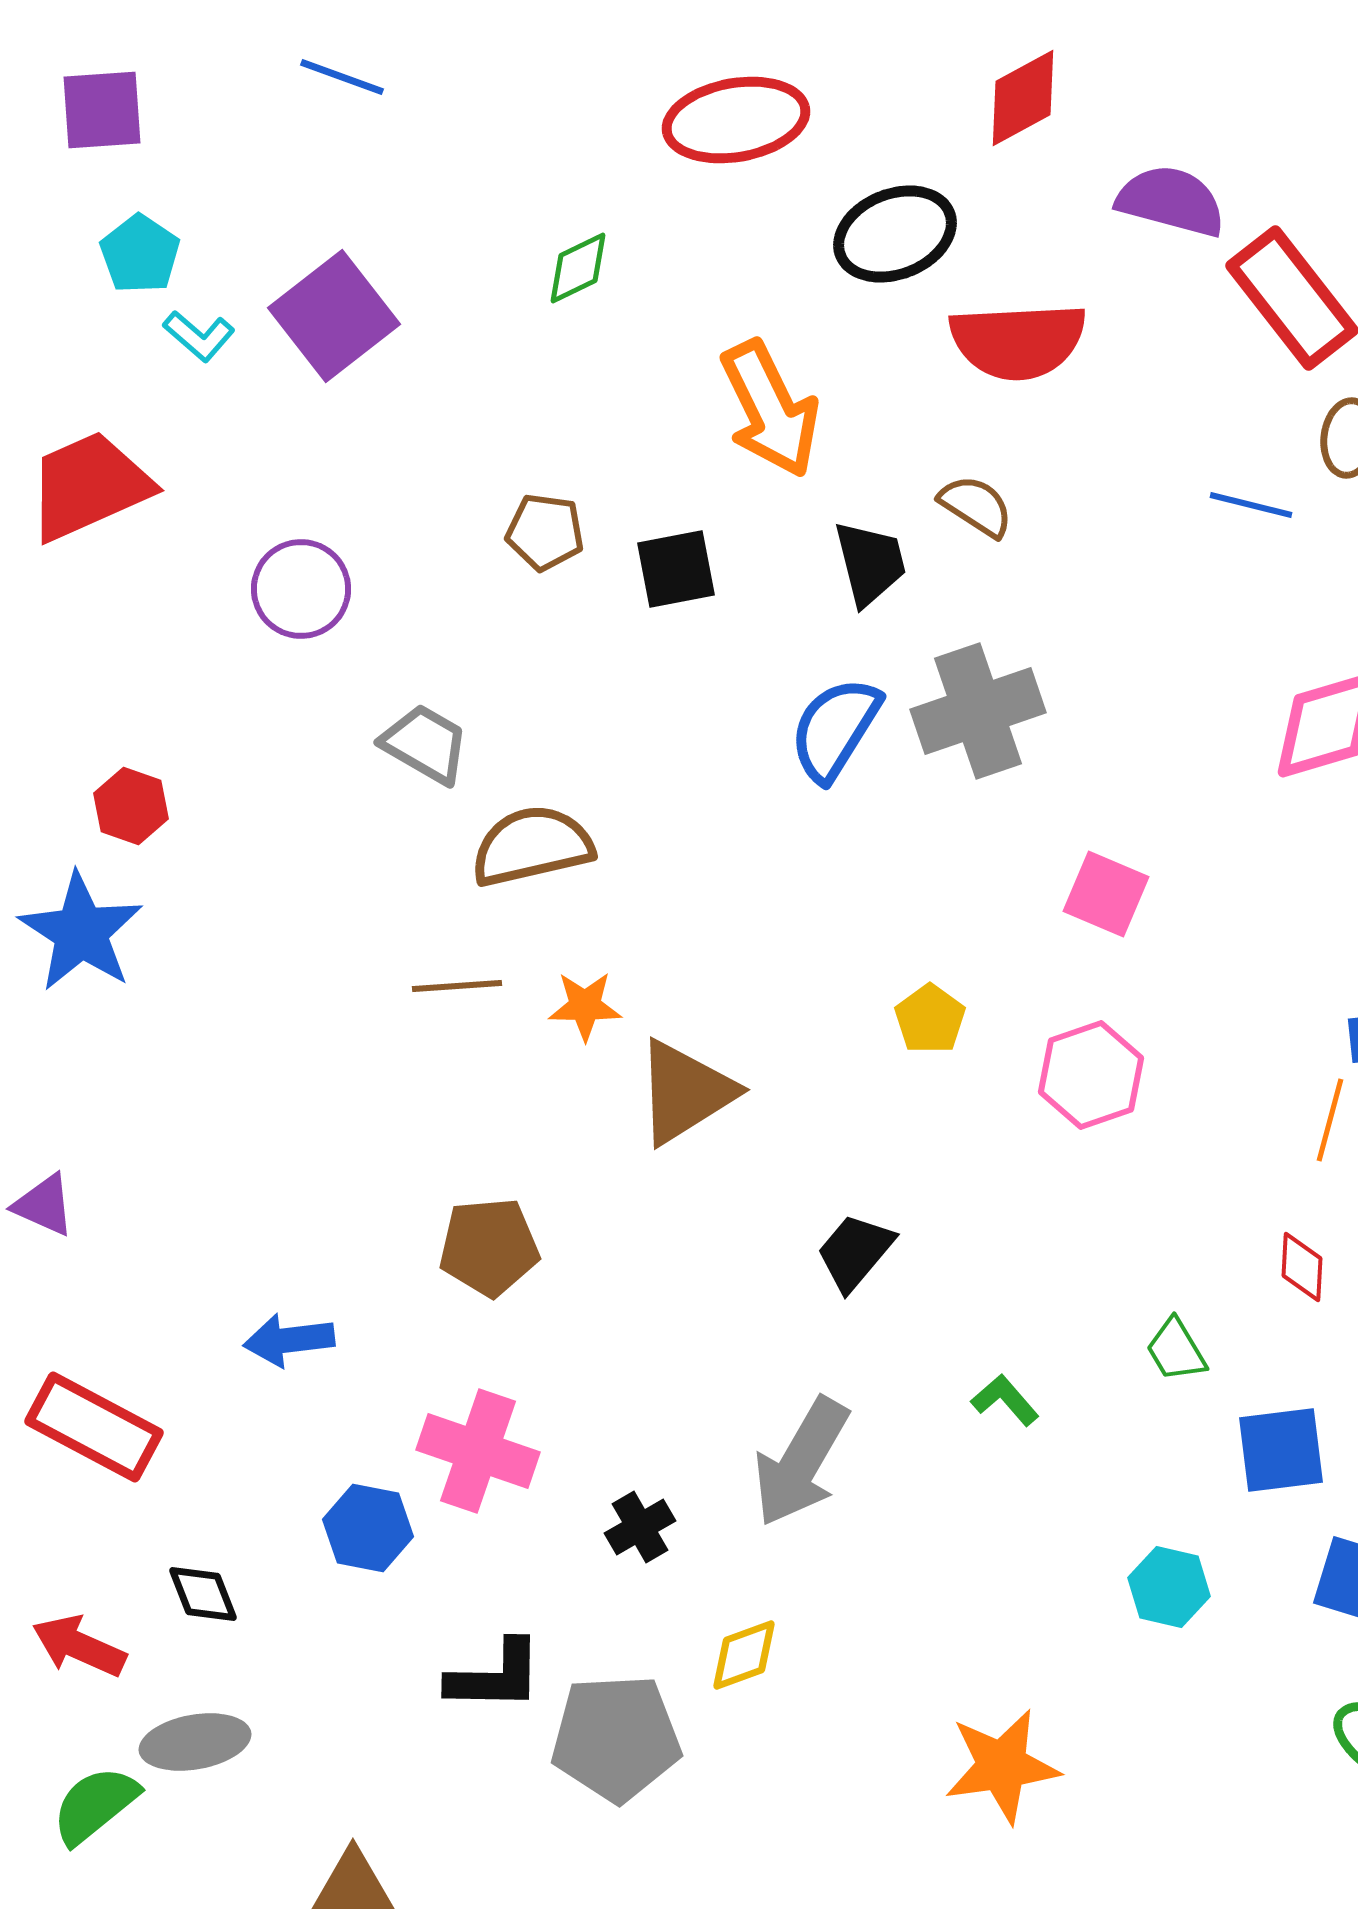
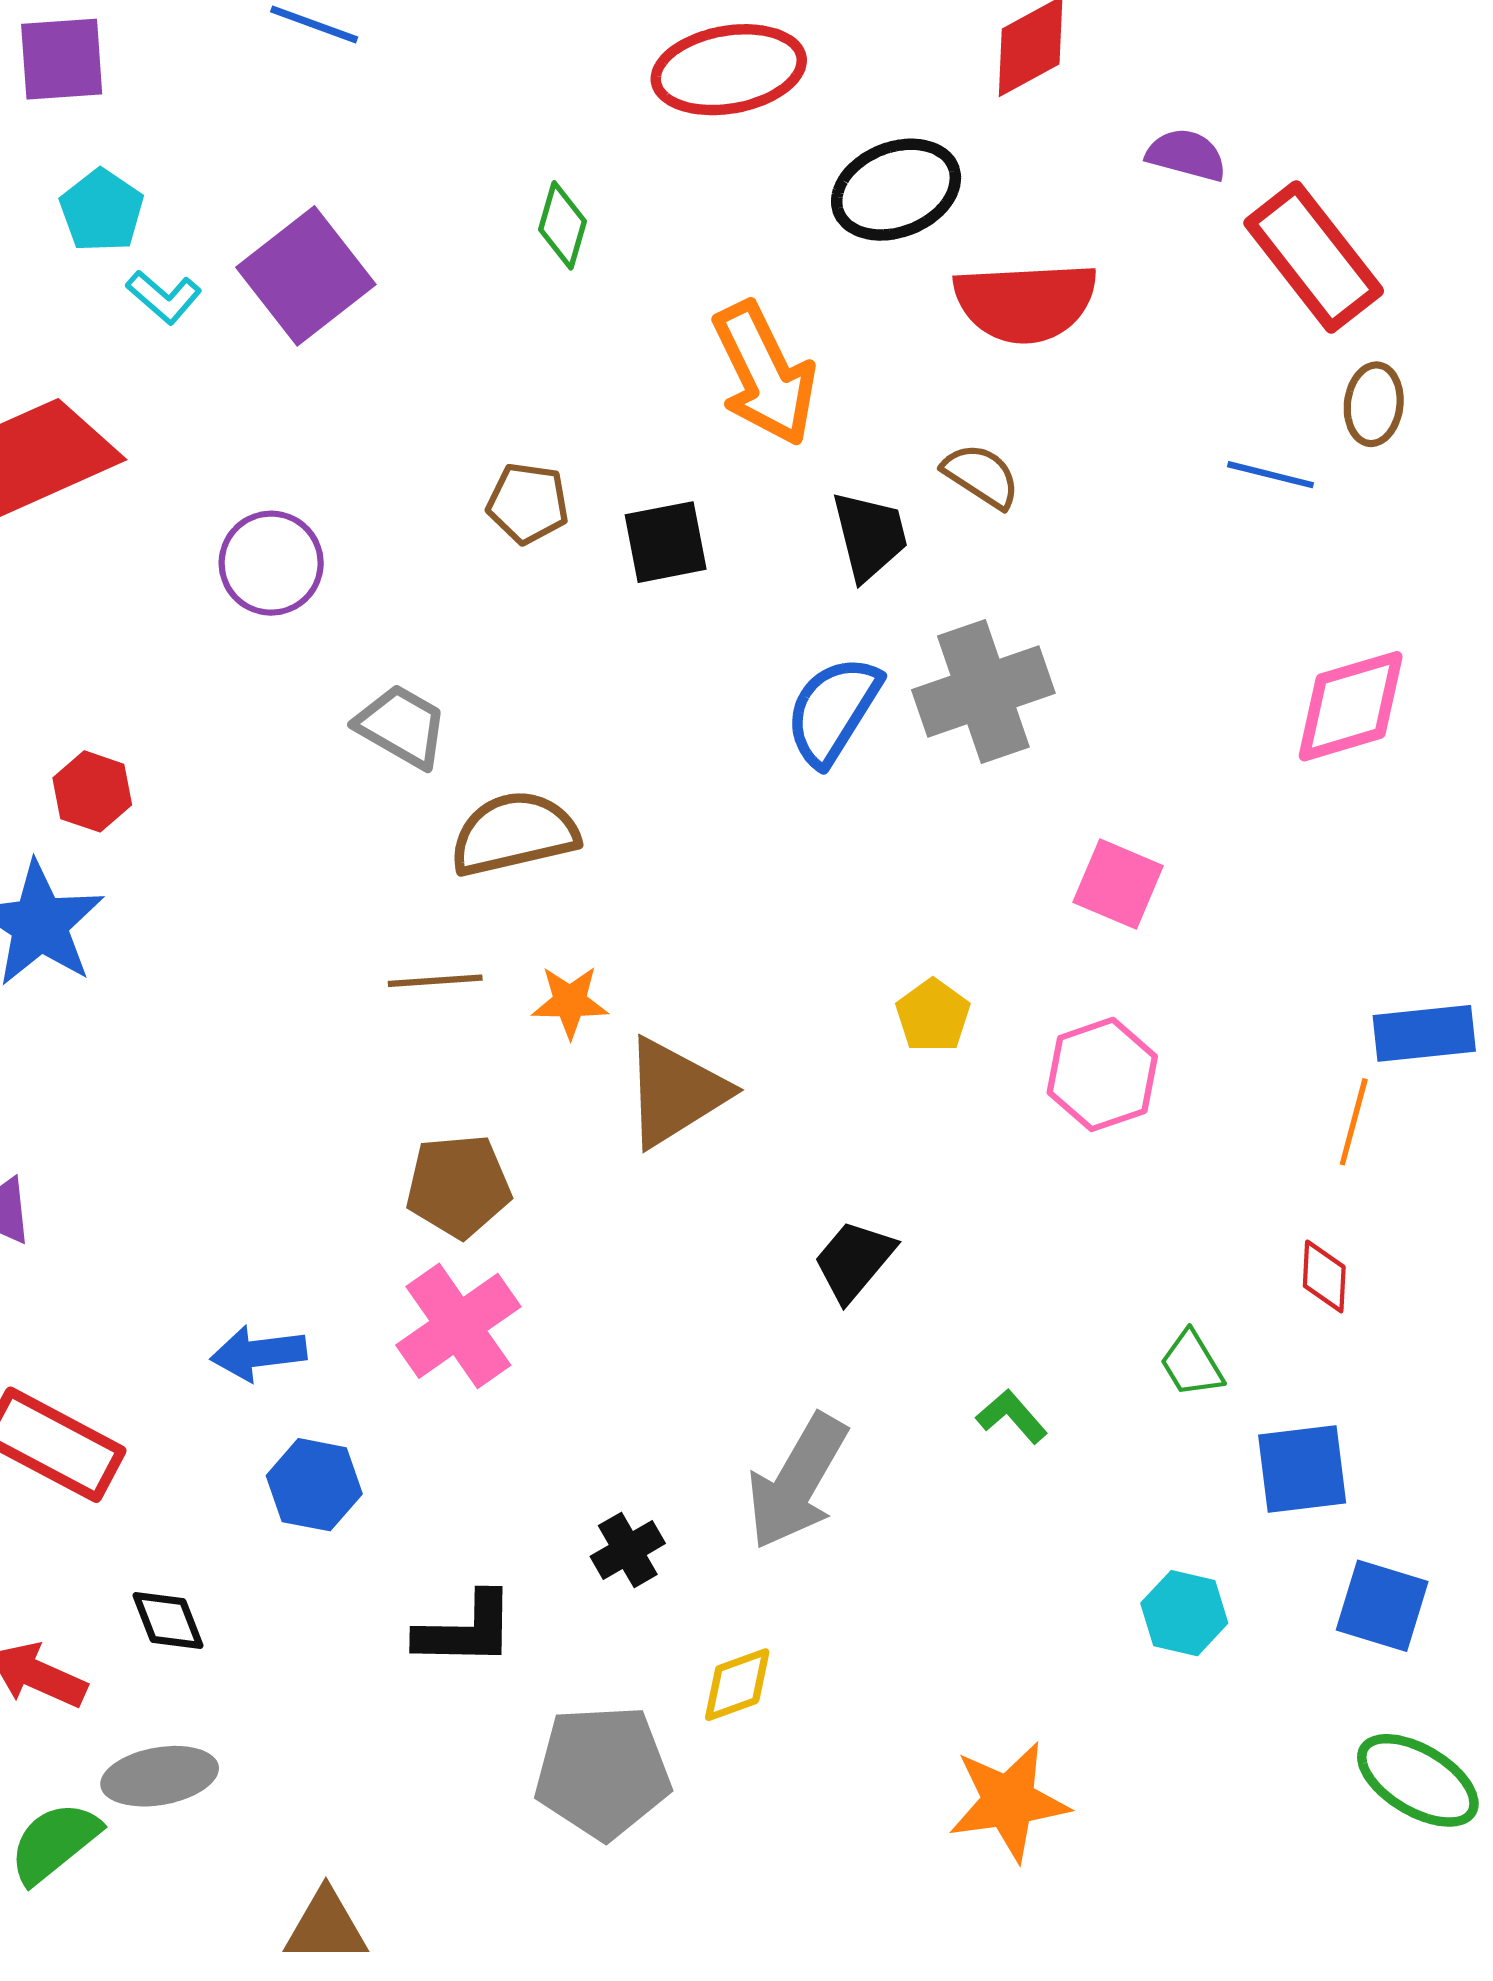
purple semicircle: (1171, 201) -> (1186, 155), size x0.7
green diamond: (578, 268) -> (563, 225), turned -48
brown pentagon: (489, 1247) -> (458, 1186), moved
pink cross: (478, 1451) -> (458, 1326), moved, turned 36
blue hexagon: (368, 1528) -> (314, 1485), moved
black L-shape: (495, 1676) -> (466, 1630), moved

